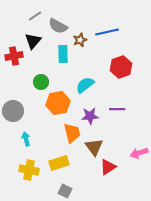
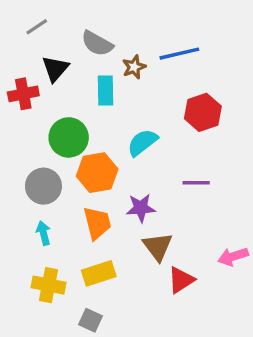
gray line: (35, 16) -> (37, 27), moved
green circle: (41, 82) -> (69, 137), size x1.5
gray circle: (13, 111) -> (43, 186), moved
purple star: (90, 116) -> (141, 208), moved
orange trapezoid: (72, 133) -> (97, 223), moved
gray square: (65, 191) -> (90, 320), moved

